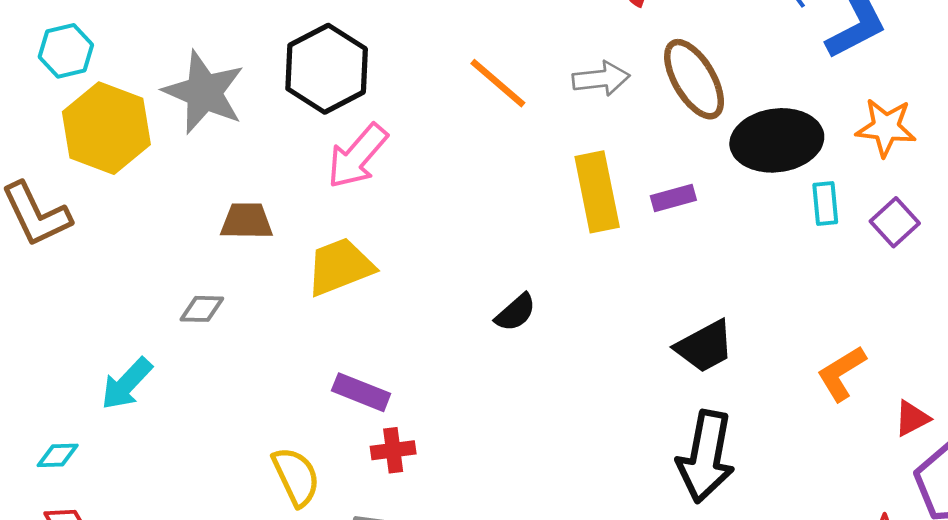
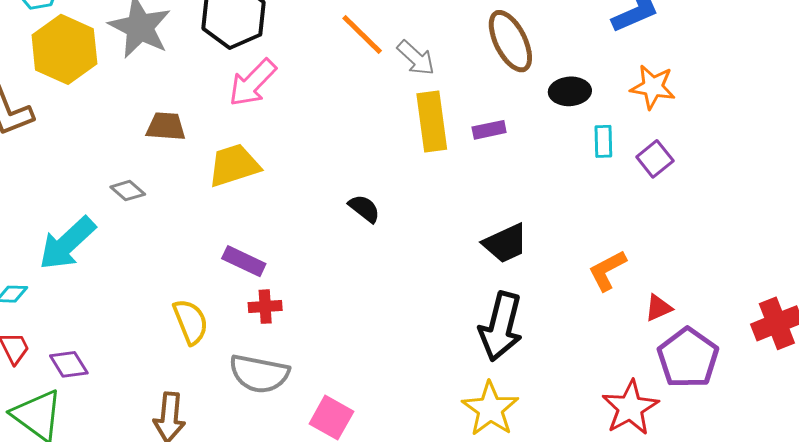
gray arrow: (601, 79) -> (416, 58), moved, turned 45
black ellipse: (777, 140) -> (570, 91), size x0.6
gray diamond: (202, 309) -> (128, 191), turned 36
black semicircle: (516, 312) -> (364, 209), turned -104
cyan arrow: (127, 384) -> (67, 243), size x1.4

